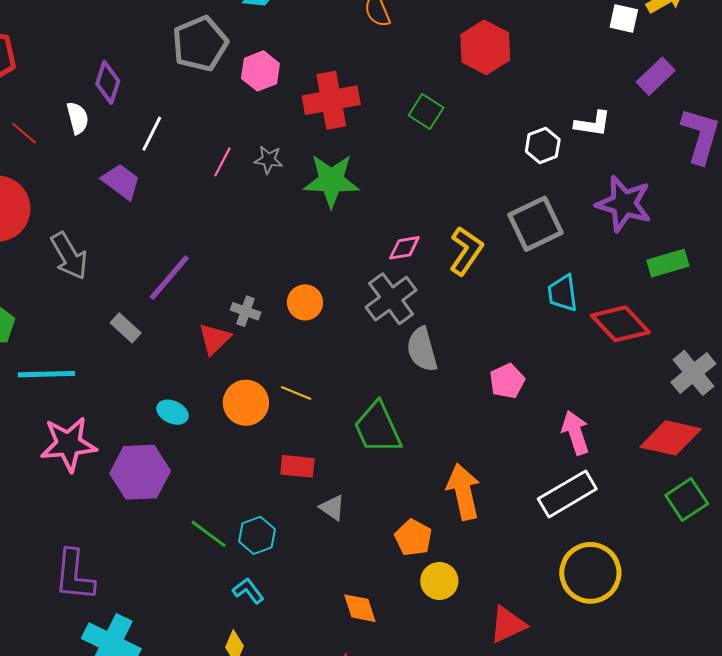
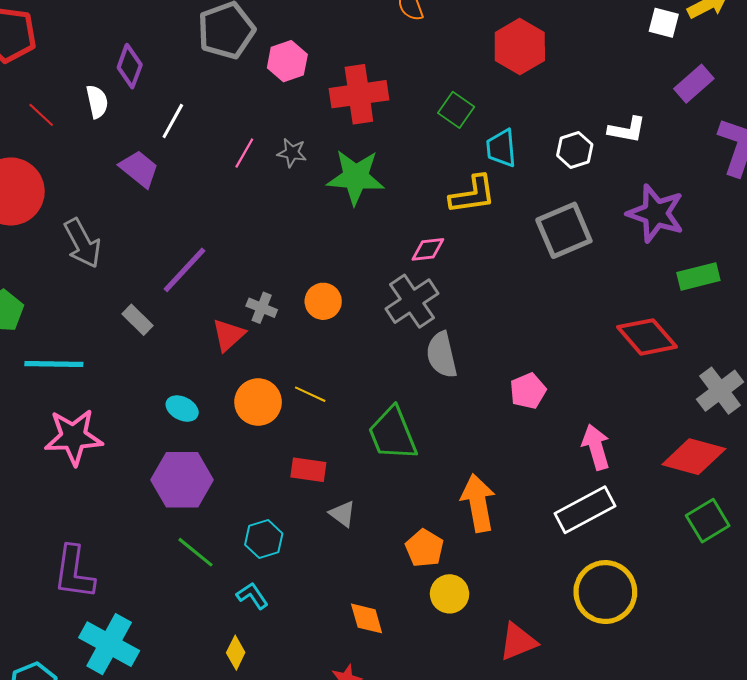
yellow L-shape: (466, 251) -> (473, 195), moved, turned 45
cyan trapezoid: (563, 293) -> (501, 148), moved
purple hexagon: (140, 472) -> (182, 480), moved
green line: (209, 534) -> (195, 552), moved

